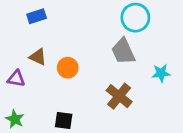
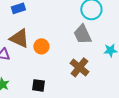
brown triangle: (38, 57) -> (19, 38), size x1.5

